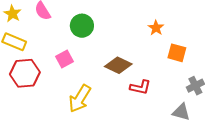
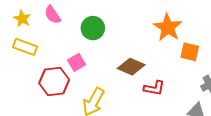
orange star: (156, 28) -> (168, 27), size x1.8
red hexagon: (25, 73) -> (54, 81), moved

